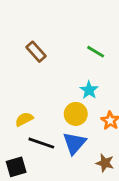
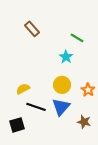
brown rectangle: (36, 52) -> (32, 29), moved
cyan star: (89, 90) -> (66, 57), moved

